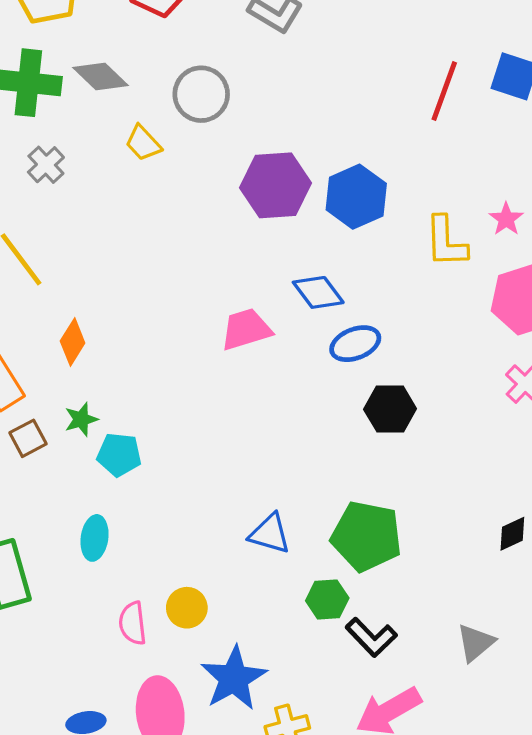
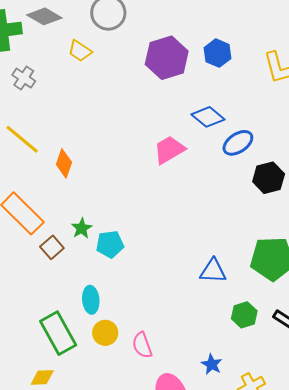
blue hexagon: (356, 197) -> (217, 53), size x0.7
orange diamond: (73, 342) -> (64, 163), moved
cyan ellipse: (95, 538) -> (91, 300), moved
green hexagon: (327, 599) -> (244, 315), moved
yellow circle: (187, 608) -> (105, 333), moved
blue star: (234, 678) -> (212, 364), size x0.5

